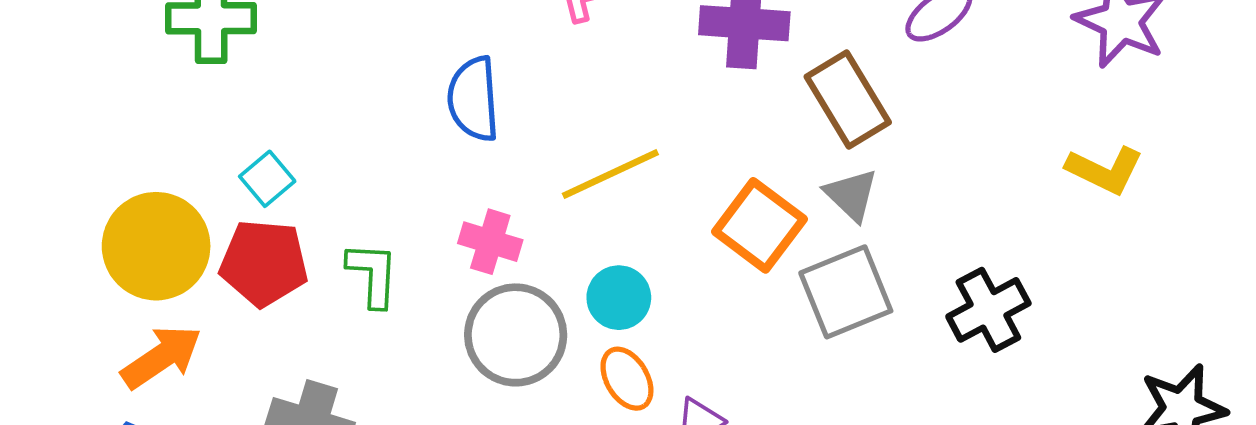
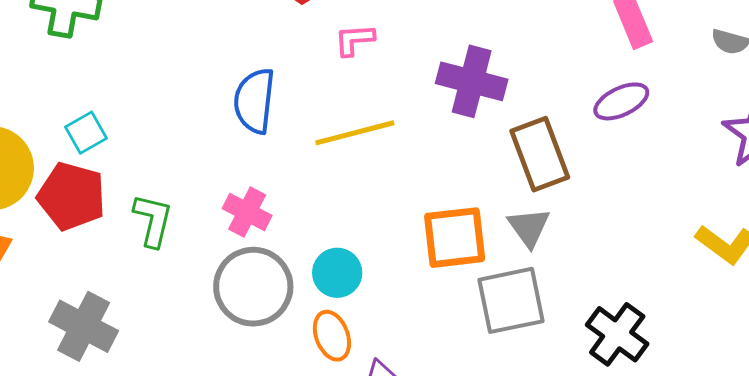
yellow line: (610, 174) -> (355, 133), moved
orange square: (759, 225) -> (455, 238), turned 36
black cross: (988, 310) -> (617, 334), turned -36

